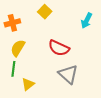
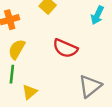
gray triangle: (68, 74) -> (90, 86), moved, turned 40

